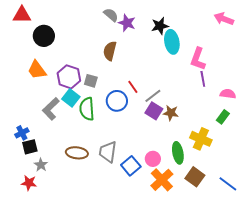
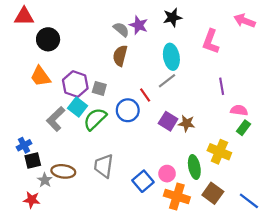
gray semicircle: (111, 15) -> (121, 29), moved
black star: (160, 26) -> (172, 17), moved
cyan ellipse: (172, 42) -> (171, 57), moved
pink L-shape: (198, 59) -> (211, 41), moved
pink semicircle: (228, 94) -> (239, 110), moved
gray line: (153, 96) -> (167, 81), moved
green semicircle: (87, 109) -> (95, 119), turned 50
gray trapezoid: (108, 152) -> (104, 166), moved
brown ellipse: (77, 153) -> (63, 171), moved
orange cross: (162, 180) -> (177, 196), turned -30

